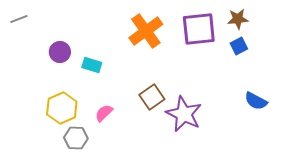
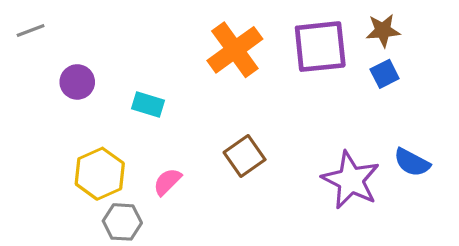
purple circle: (60, 52) -> (77, 82), moved
purple star: (184, 114) -> (351, 180), moved

